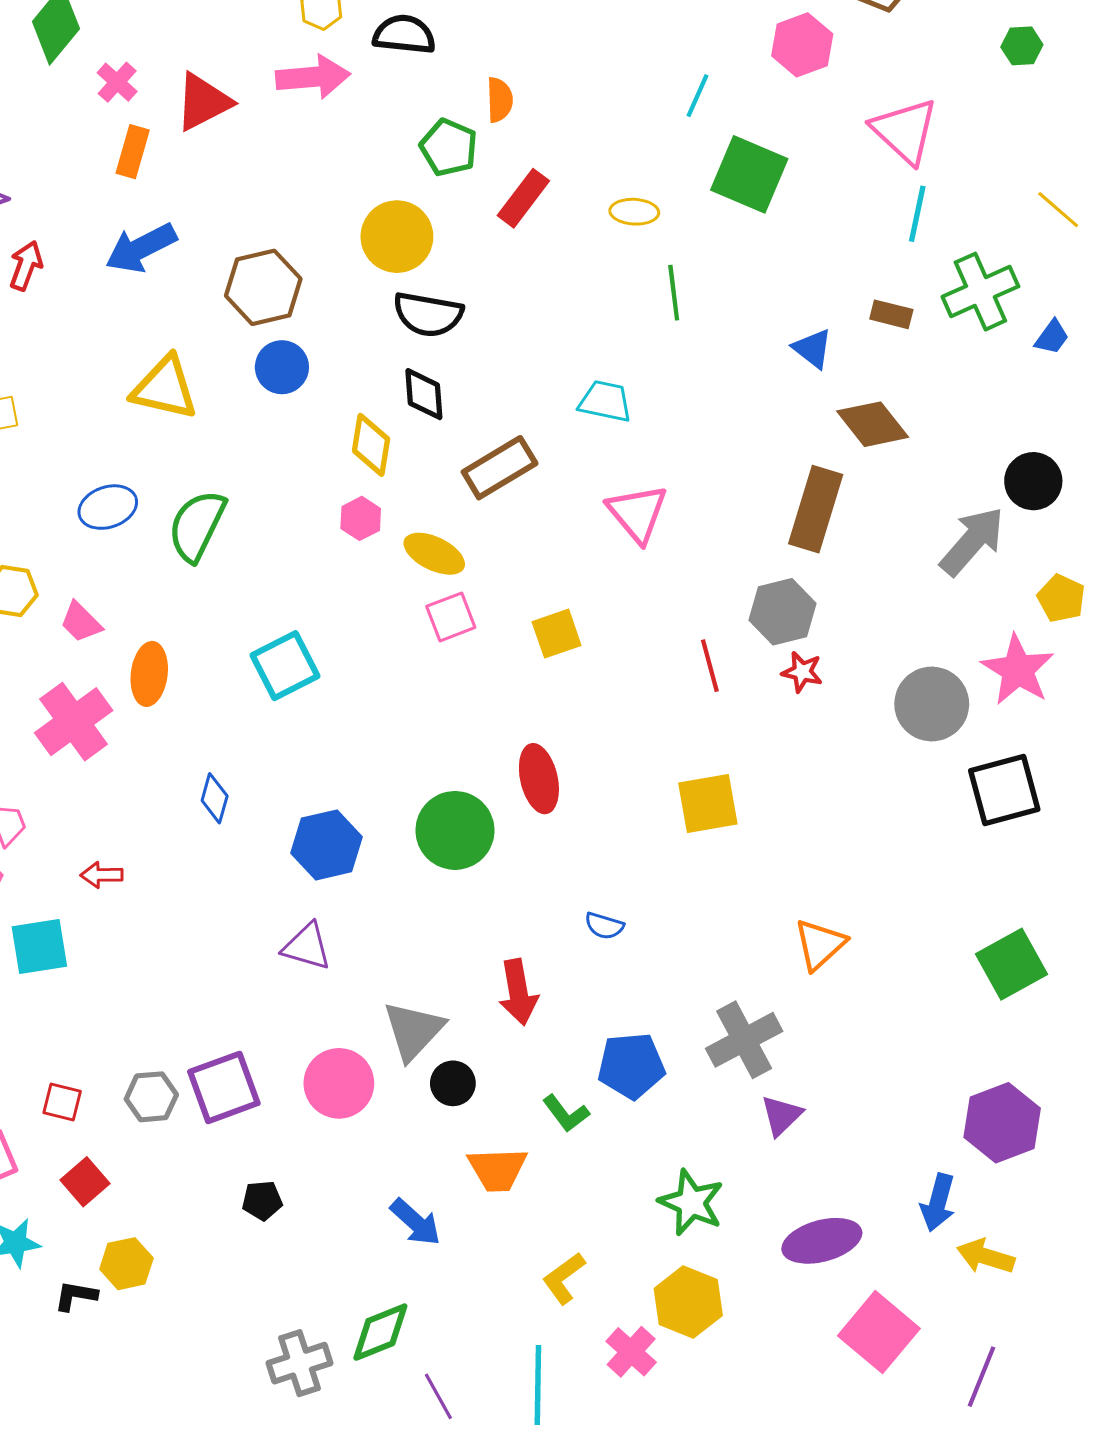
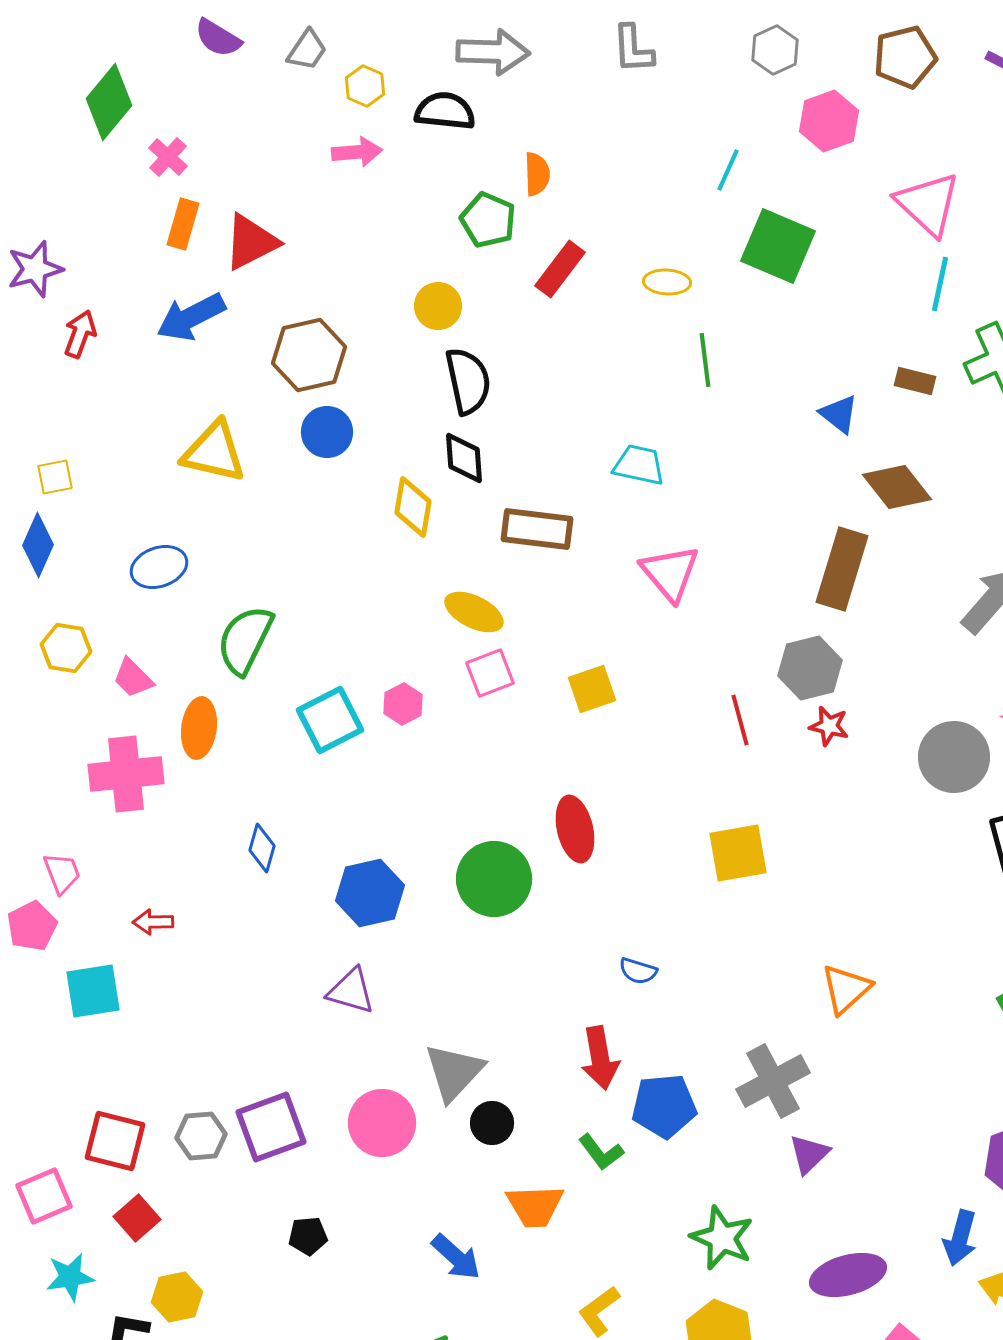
pink arrow: (313, 77) -> (357, 152), size x0.7
red triangle: (203, 102) -> (251, 242), moved
yellow circle: (397, 237) -> (438, 306), size x0.7
black semicircle: (428, 314) -> (468, 381), turned -112
brown rectangle: (500, 468) -> (537, 529), turned 38
pink hexagon: (361, 518) -> (403, 704), moved
green semicircle: (197, 526) -> (245, 640), moved
pink cross: (74, 722) -> (126, 774), turned 30
red arrow: (518, 992) -> (600, 1058), moved
red square: (62, 1102) -> (115, 1141), size x1.6

